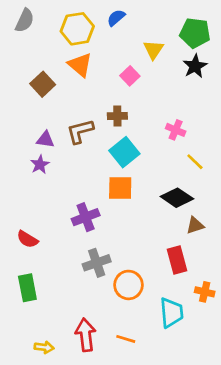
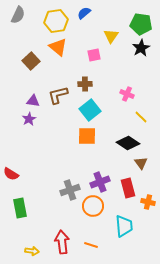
pink square: (130, 76) -> (94, 55), turned 32
purple cross: (86, 217) -> (100, 182), moved
brown triangle: (195, 225) -> (141, 163), turned -48
red semicircle: (27, 239) -> (11, 174), moved
orange cross: (205, 292) -> (148, 202), moved

